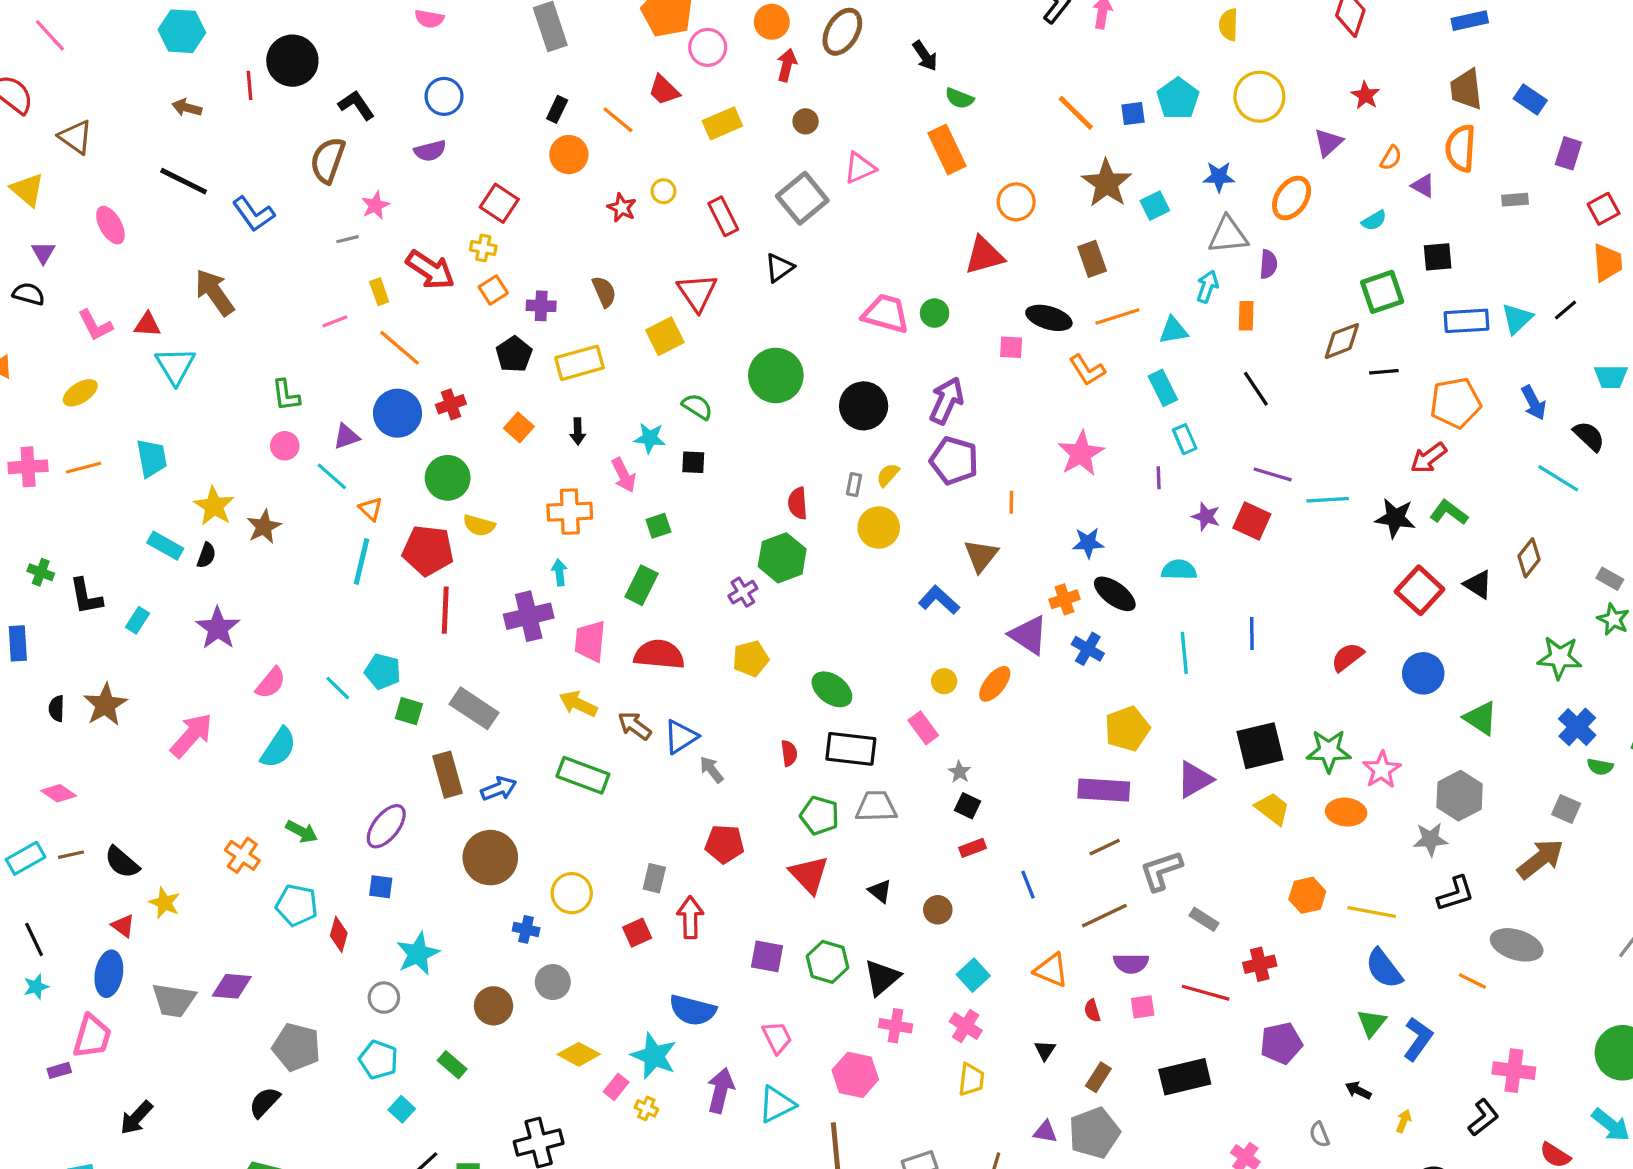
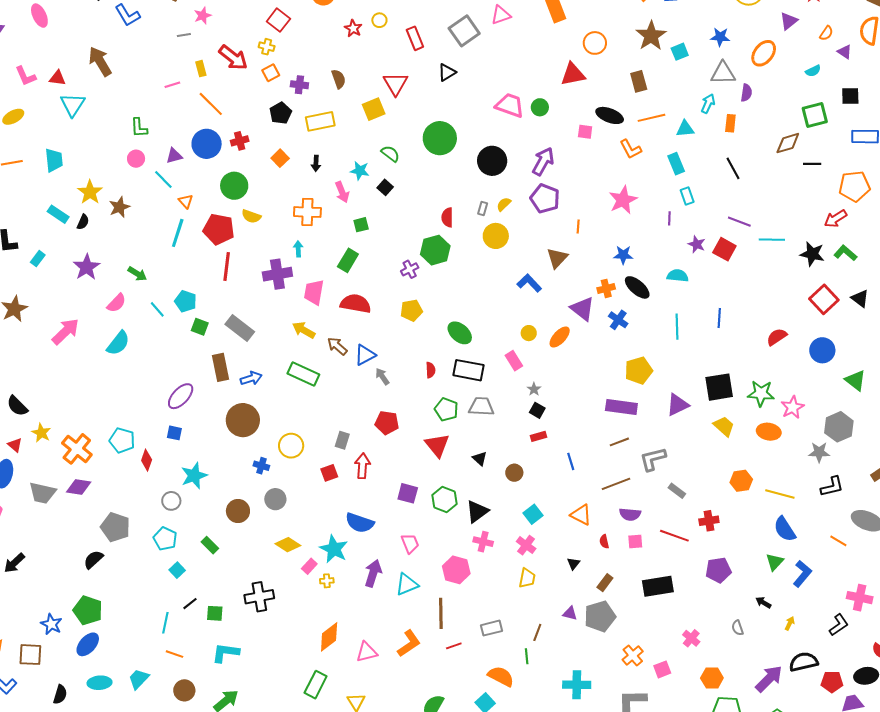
black square: (693, 462) -> (385, 187), turned 35
green arrow: (302, 832) -> (137, 274), moved
orange cross: (242, 855) -> (77, 449), moved, size x1.4
yellow cross: (646, 1108) -> (327, 581), turned -32

